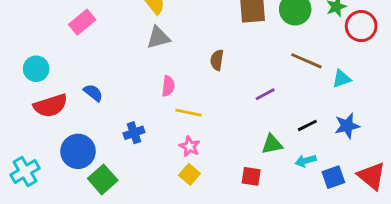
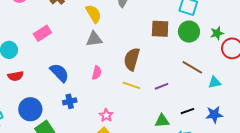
pink rectangle: (82, 22) -> (42, 33), moved
brown semicircle: (217, 60) -> (132, 59), size x1.6
blue semicircle: (93, 93) -> (59, 73), moved, size x1.5
red semicircle: (50, 106) -> (16, 76), size x0.7
yellow line: (189, 113) -> (131, 85), moved

